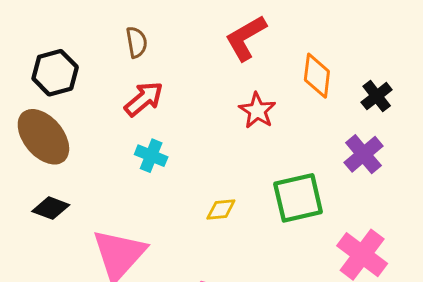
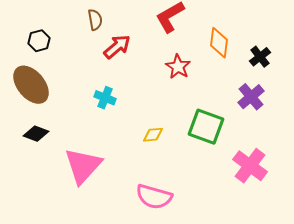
black hexagon: (55, 73) -> (39, 41), size x0.7
red arrow: (144, 99) -> (117, 47), moved
green square: (298, 198) -> (206, 127), turned 33

